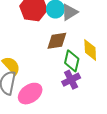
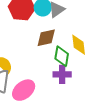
purple cross: (71, 80) -> (62, 74), turned 30

